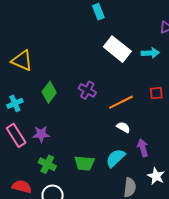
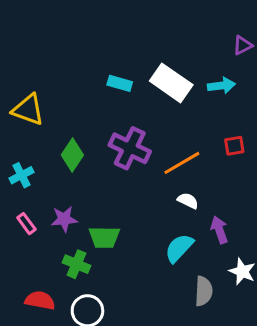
cyan rectangle: (98, 12) -> (120, 83), moved, turned -49
purple cross: (87, 90) -> (130, 148), size x1.5
pink rectangle: (16, 135) -> (26, 224), size x0.6
green trapezoid: (84, 163) -> (104, 237), moved

